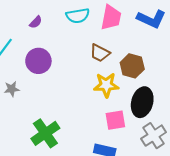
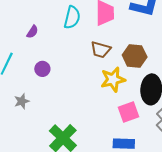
cyan semicircle: (78, 16) -> (72, 17), turned -55
purple circle: (38, 61) -> (42, 69), size x0.6

